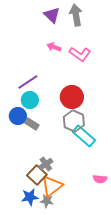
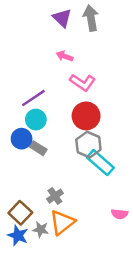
pink L-shape: (80, 54) -> (82, 82), moved
brown square: (37, 175) -> (20, 213), moved
blue star: (30, 197) -> (18, 235), moved, turned 30
gray star: (47, 201) -> (41, 230), moved

